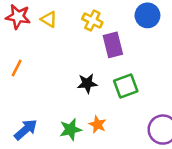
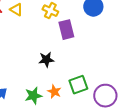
green square: (126, 86) -> (78, 85), moved

